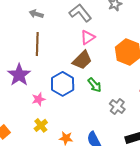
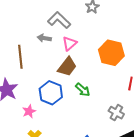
gray arrow: (36, 14) -> (44, 38), moved
gray cross: (117, 106) -> (116, 113), moved

